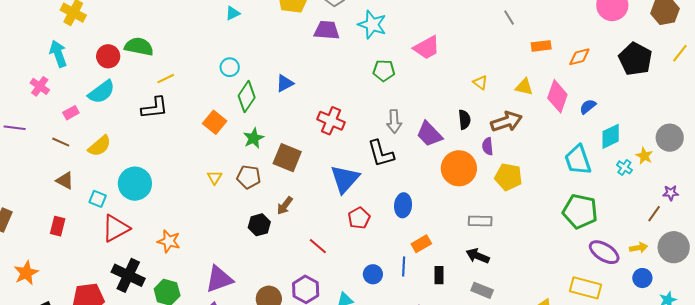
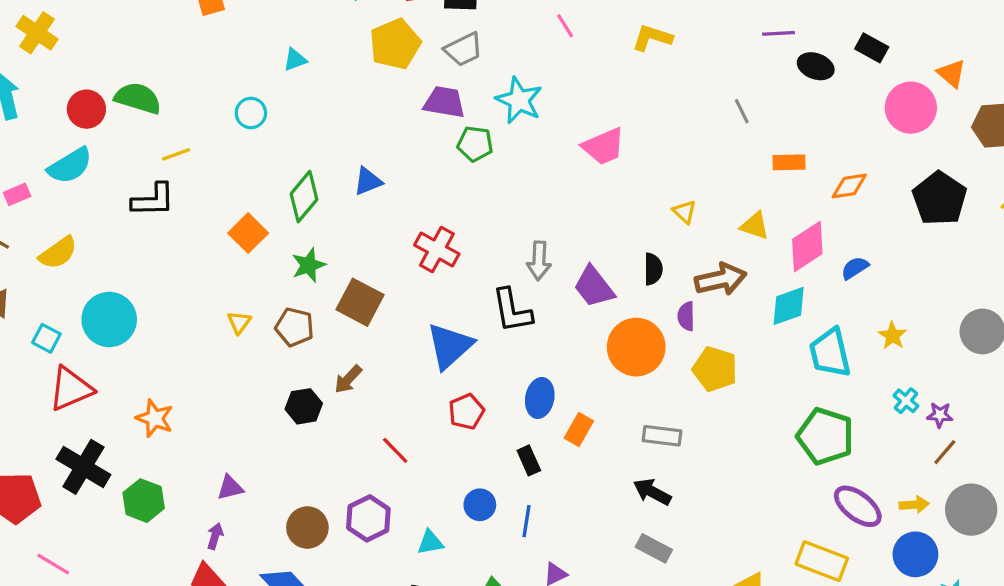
cyan circle: (230, 67) -> (251, 113), moved
green pentagon: (384, 71) -> (475, 144), moved
pink diamond: (557, 96) -> (807, 246), turned 32
cyan diamond: (611, 136) -> (789, 306), moved
yellow star: (644, 156) -> (893, 336), moved
cyan cross: (624, 167) -> (906, 401), moved
purple star: (671, 193) -> (940, 415), moved
orange rectangle: (421, 244) -> (579, 430), moved, turned -36
blue line: (404, 266) -> (527, 521), moved
black rectangle: (439, 275) -> (529, 460), moved, turned -30
blue circle: (642, 278) -> (915, 554), size x1.4
purple triangle: (219, 279) -> (230, 488), size x0.6

